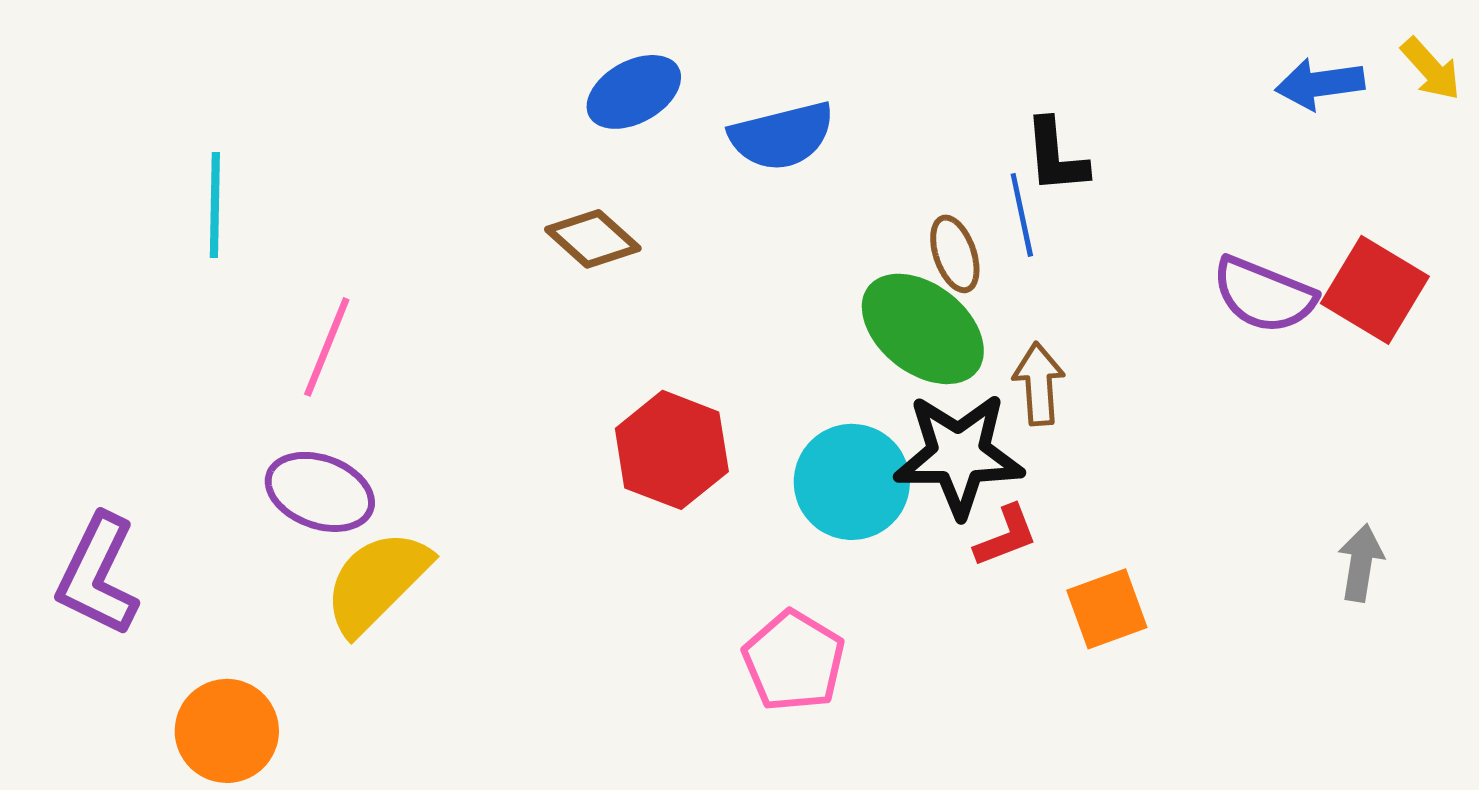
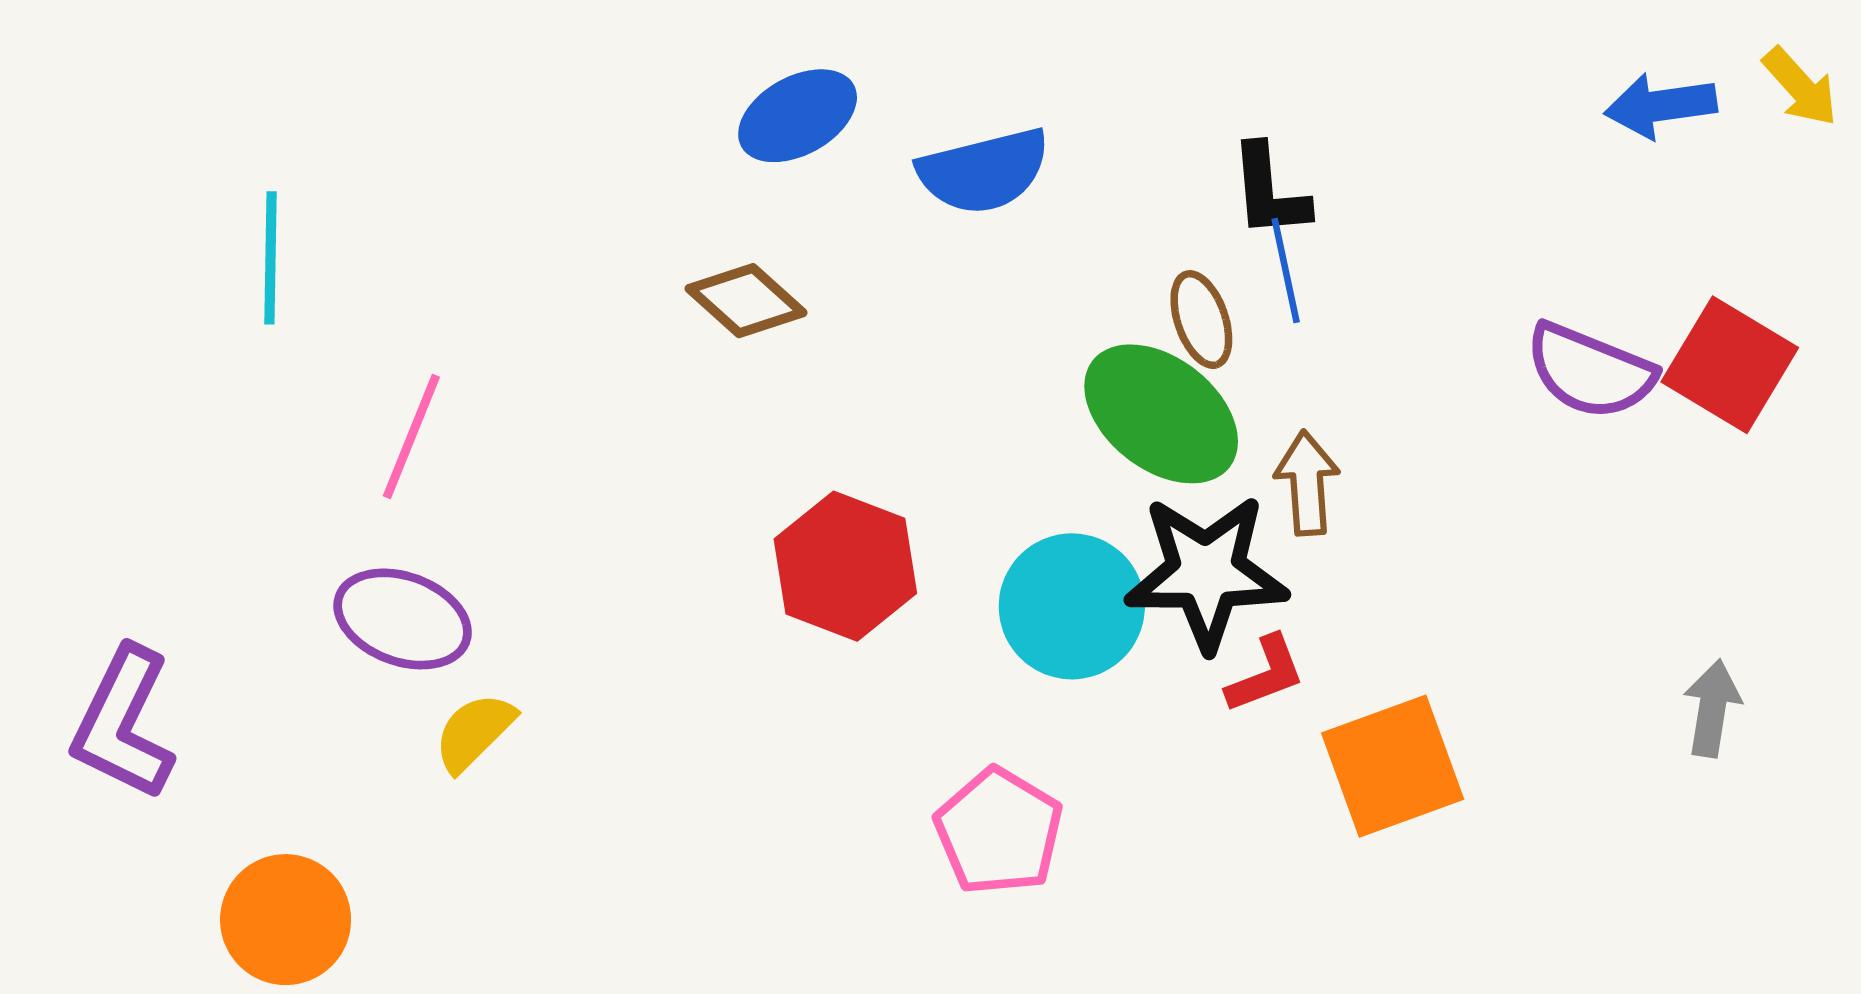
black L-shape: (1056, 156) -> (1269, 191), moved
yellow semicircle: (377, 582) -> (474, 732), size x0.6
orange square: (1107, 609) -> (1393, 766), size x1.4

